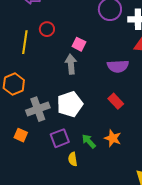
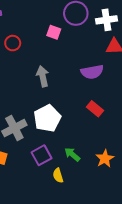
pink square: (79, 44) -> (54, 32), moved
orange star: (113, 138) -> (105, 159), moved, turned 30

